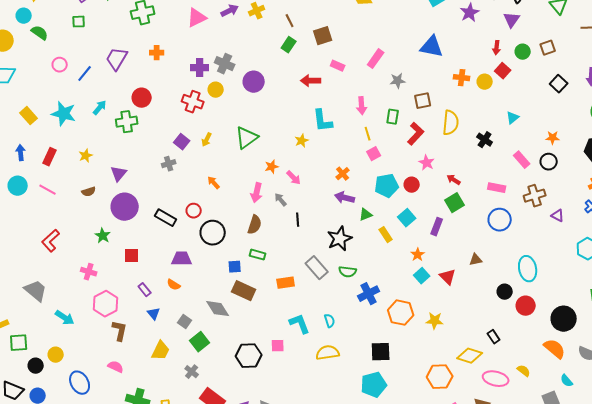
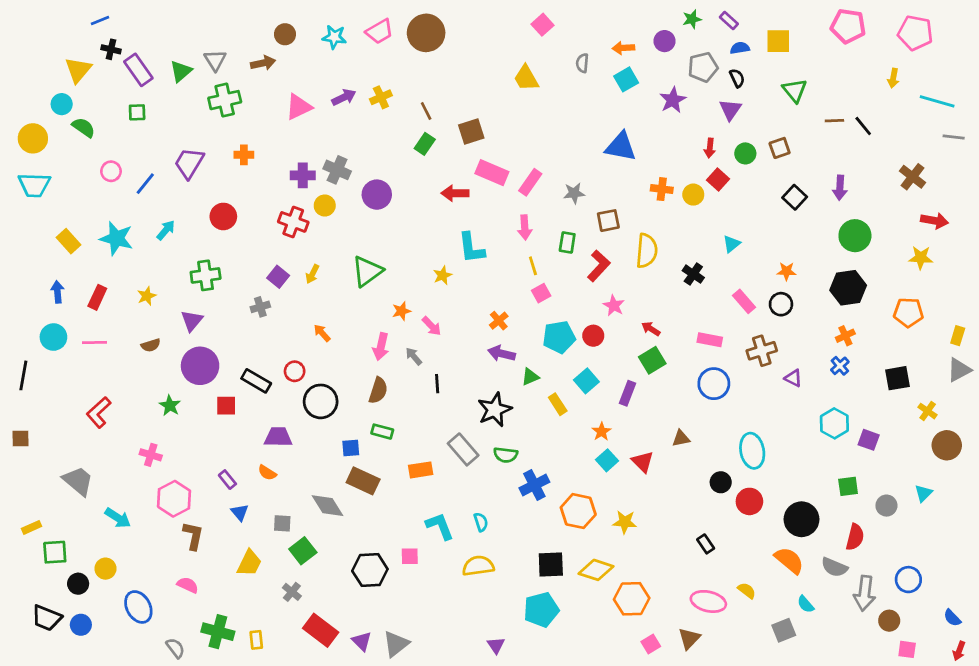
pink rectangle: (376, 59) -> (530, 182), moved
pink rectangle: (338, 66) -> (492, 173), size x1.6
green cross: (127, 122) -> (206, 275), moved
pink line: (48, 190) -> (95, 343), turned -30
red square: (132, 256) -> (226, 406), moved
gray square: (185, 322) -> (282, 523), turned -32
yellow diamond: (470, 356) -> (596, 570), moved

